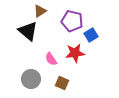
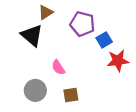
red star: (75, 53) -> (118, 61), moved
brown square: (62, 83) -> (71, 95), turned -32

